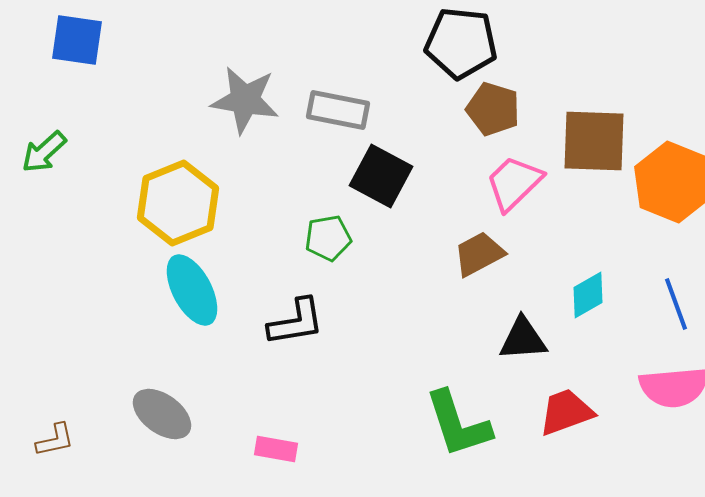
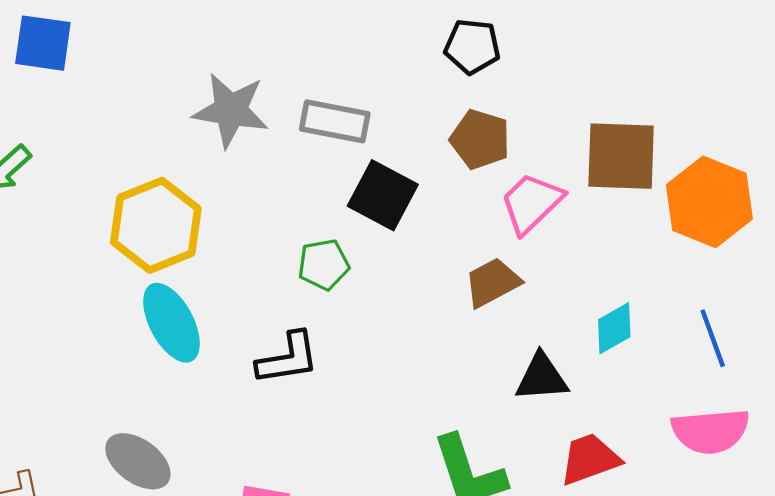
black pentagon: (461, 43) -> (472, 46), size x0.7
brown pentagon: (493, 109) -> (480, 139), moved

